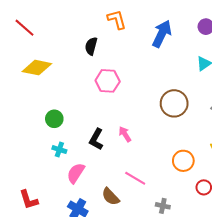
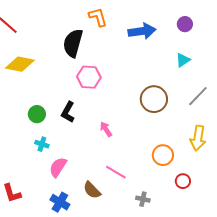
blue arrow: (162, 34) -> (142, 31), turned 56
black semicircle: (91, 46) -> (73, 43), size x1.6
black L-shape: (96, 139) -> (68, 112), moved

